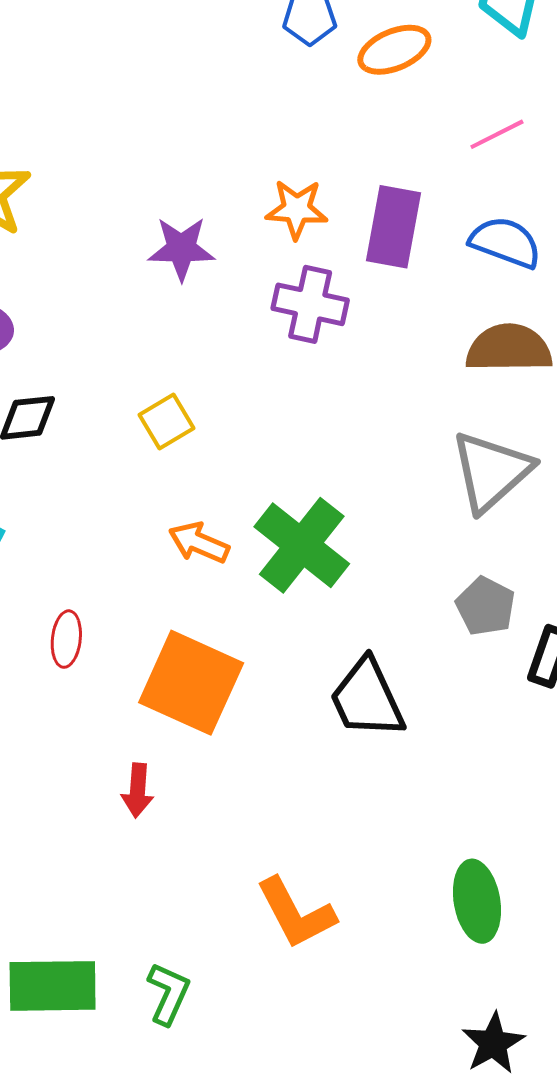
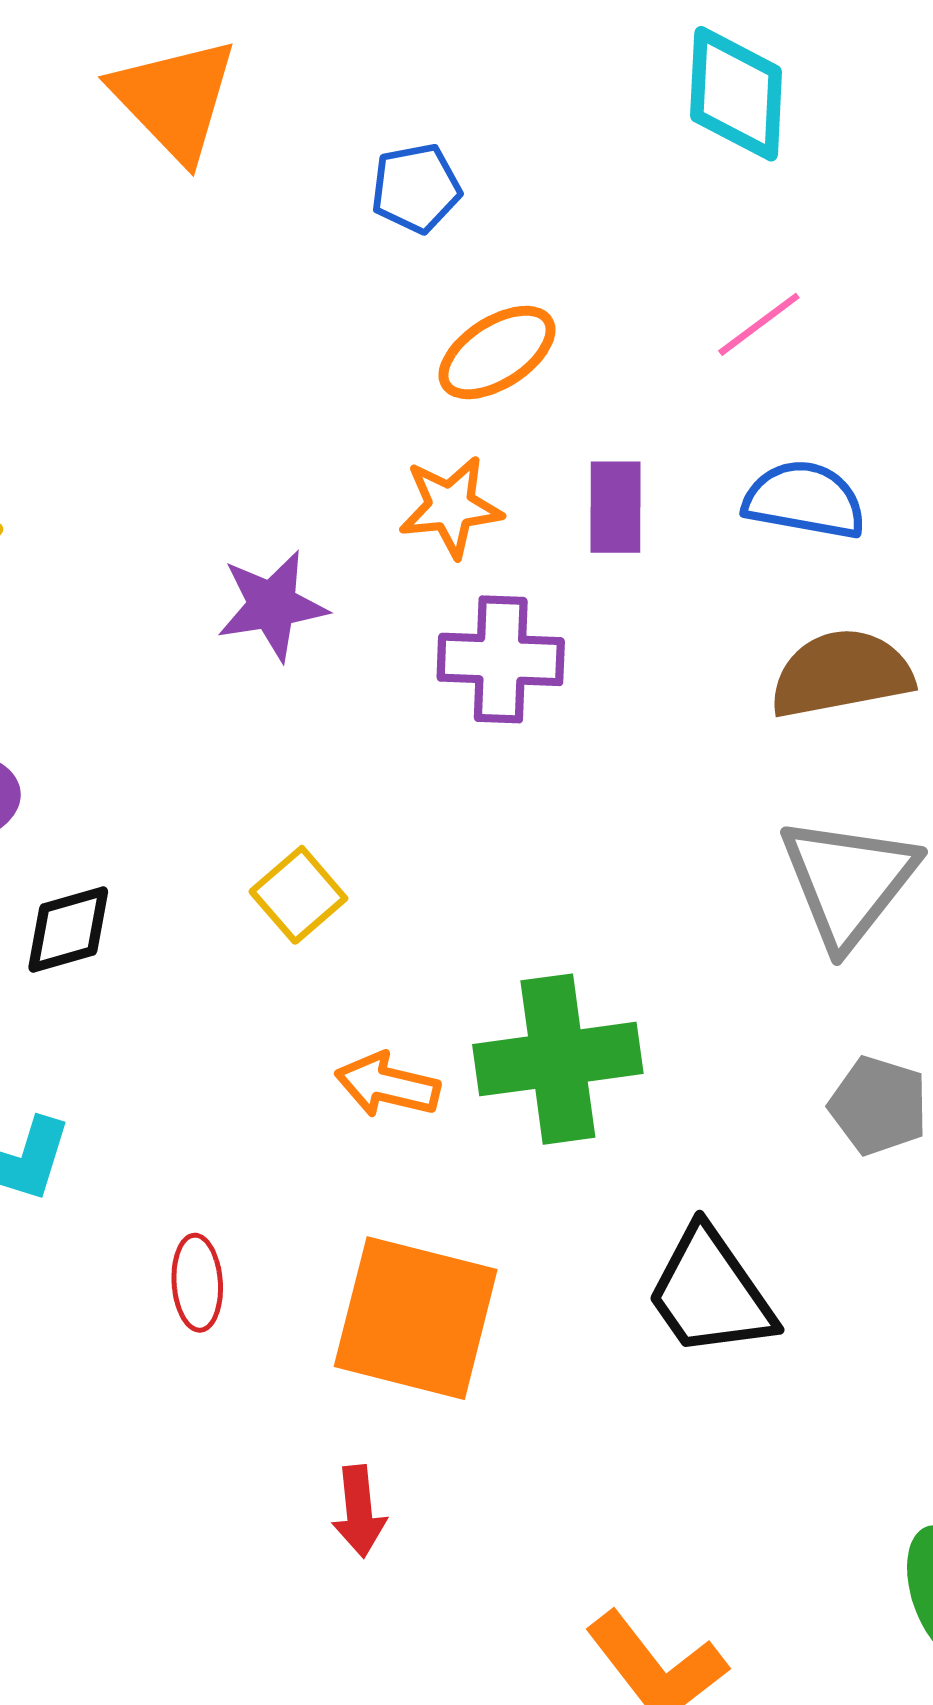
orange ellipse: (394, 50) -> (497, 353), moved
purple rectangle: (393, 227) -> (615, 507), size x0.7
green cross: (302, 545) -> (558, 1059), turned -36

